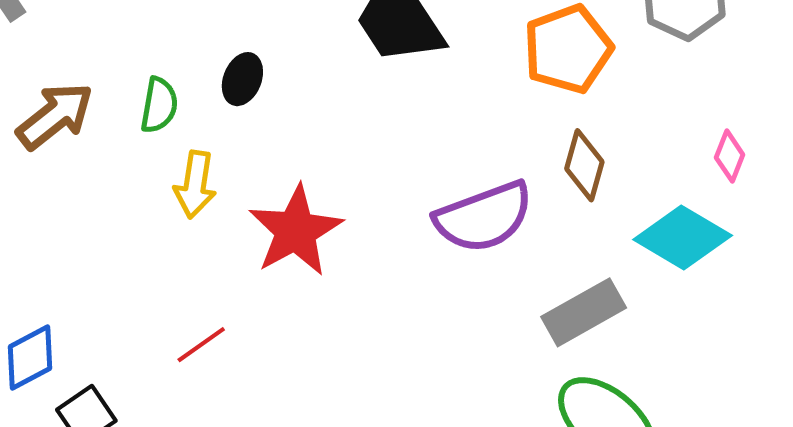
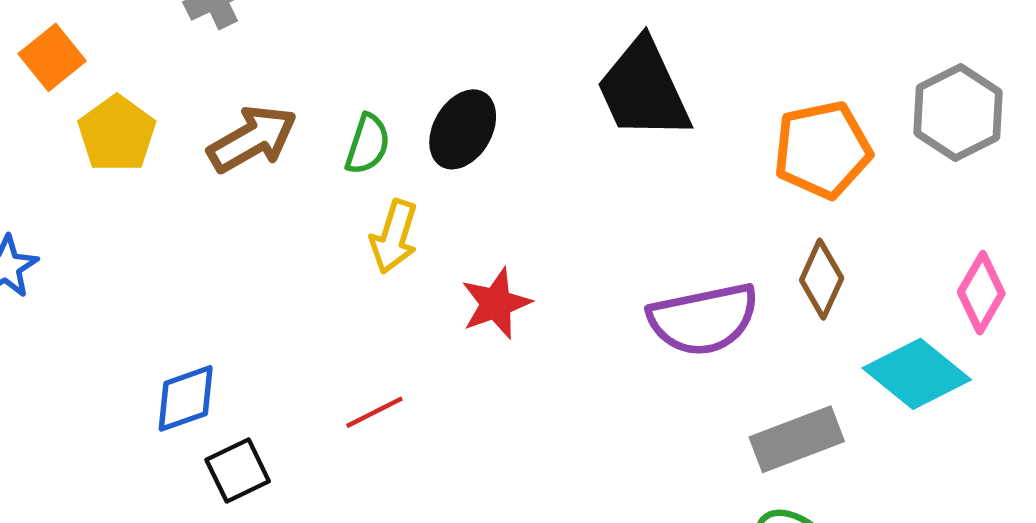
black ellipse: (242, 79) -> (463, 129), size x1.4
pink diamond: (730, 156) -> (981, 293), size x1.4
red star: (296, 231) -> (496, 303), size x0.7

